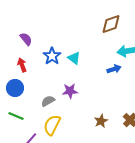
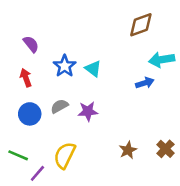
blue circle: (15, 88) -> (30, 114), moved
gray semicircle: (48, 101) -> (59, 106), moved
green line: (16, 116) -> (18, 155), moved

